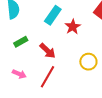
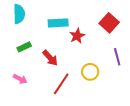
cyan rectangle: (53, 15) -> (58, 23), turned 48
red line: (48, 77) -> (61, 84), moved

